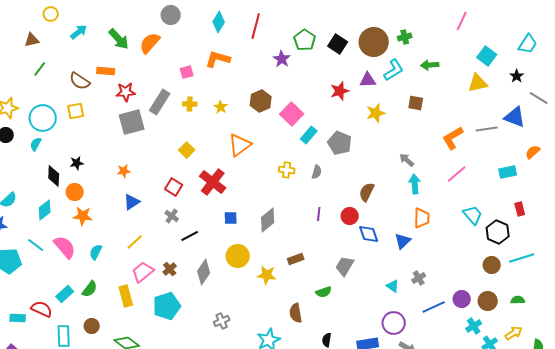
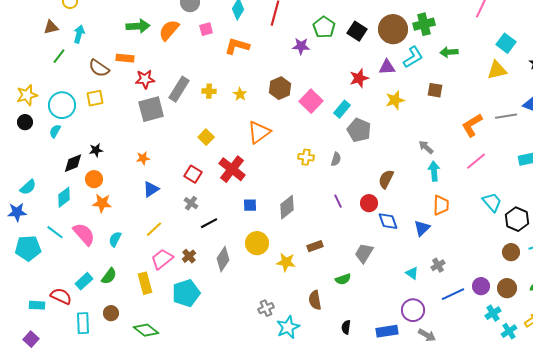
cyan arrow: (79, 32) -> (79, 34), moved, turned -36
green cross: (405, 37) -> (424, 24), size x1.5
green arrow: (119, 39) -> (138, 26), turned -50
purple star: (282, 59) -> (301, 46), turned -30
pink square: (187, 72) -> (206, 29), moved
cyan rectangle: (309, 135) -> (342, 109), moved
black diamond: (54, 176) -> (73, 163), turned 65
purple line: (319, 214) -> (338, 201), turned -32
gray cross: (222, 321) -> (266, 308), moved

